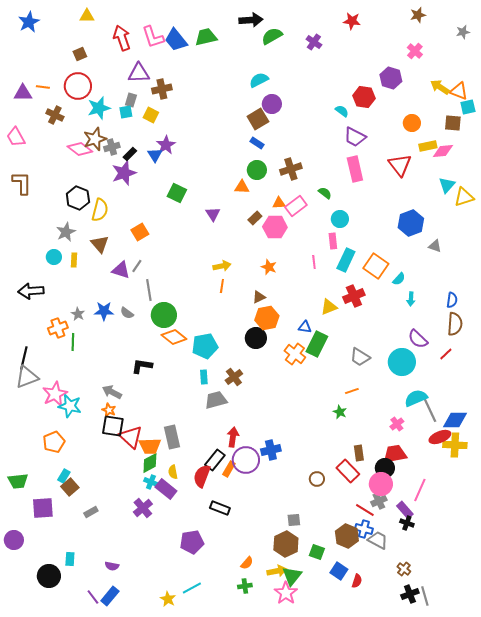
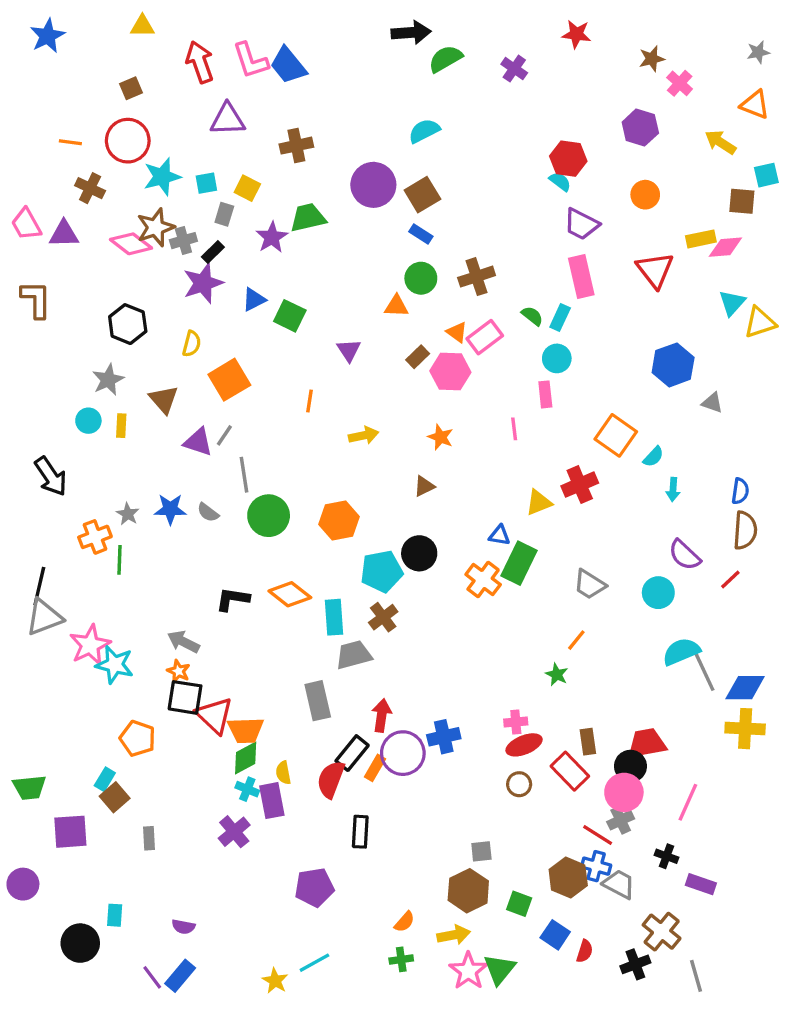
brown star: (418, 15) -> (652, 59), moved
green trapezoid: (206, 37) -> (308, 218), moved
brown cross: (162, 89) -> (296, 146), moved
orange triangle: (459, 91) -> (755, 105), moved
purple triangle: (23, 93) -> (64, 234), moved
red hexagon: (364, 97) -> (568, 159), moved
gray rectangle: (131, 100) -> (224, 214), moved
purple circle: (272, 104) -> (373, 185), moved, size x1.4
orange circle: (412, 123) -> (645, 195), moved
blue triangle: (155, 155) -> (254, 299), moved, turned 35
orange triangle: (279, 203) -> (457, 332), turned 40
yellow semicircle: (100, 210) -> (192, 344), moved, size x0.7
orange square: (140, 232) -> (229, 380), size x1.4
cyan rectangle: (346, 260) -> (560, 317), moved, size x0.7
orange line: (222, 286) -> (309, 401), moved
black arrow: (31, 291) -> (51, 476), turned -120
orange hexagon: (267, 318) -> (339, 521), moved
orange diamond: (174, 337) -> (290, 594), moved
cyan pentagon: (205, 346) -> (382, 571), moved
cyan circle: (402, 362) -> (658, 593), size x0.7
cyan rectangle: (204, 377) -> (334, 617), size x1.5
orange line: (352, 391) -> (576, 640), turned -32
pink cross: (397, 424) -> (516, 722), moved, turned 32
gray rectangle: (172, 437) -> (318, 701), moved
red ellipse: (440, 437) -> (524, 745), moved
orange pentagon: (54, 442) -> (138, 738), moved, turned -30
purple rectangle: (166, 489) -> (272, 801), turned 40
black rectangle: (220, 508) -> (360, 832), turned 72
purple rectangle: (405, 510) -> (701, 884), moved, turned -30
gray rectangle: (91, 512) -> (149, 838), turned -64
brown cross: (404, 569) -> (662, 932), size x1.6
green triangle: (292, 576) -> (499, 969), moved
black cross: (410, 594) -> (635, 964), moved

